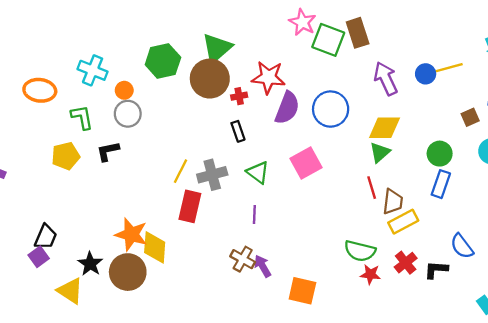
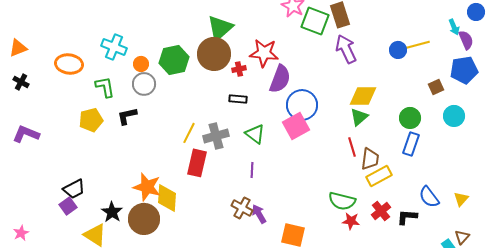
green hexagon: (163, 61) -> (174, 60), moved
purple arrow: (386, 79) -> (346, 49), moved
blue circle: (331, 109) -> (302, 105), moved
black rectangle: (238, 131) -> (238, 99), turned -66
black trapezoid: (46, 237) -> (74, 189), turned 40

